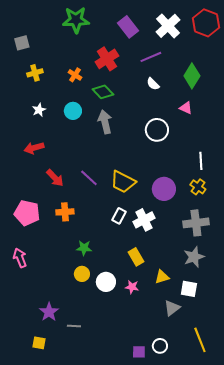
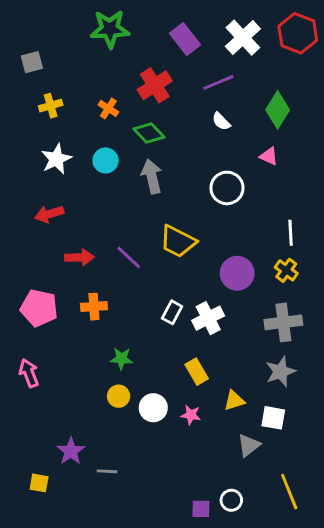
white star: (39, 110) -> (56, 159), size x1.5
red arrow: (55, 178) -> (80, 257), turned -48
yellow trapezoid: (123, 182) -> (178, 241), moved
yellow square: (39, 343) -> (39, 483), moved

